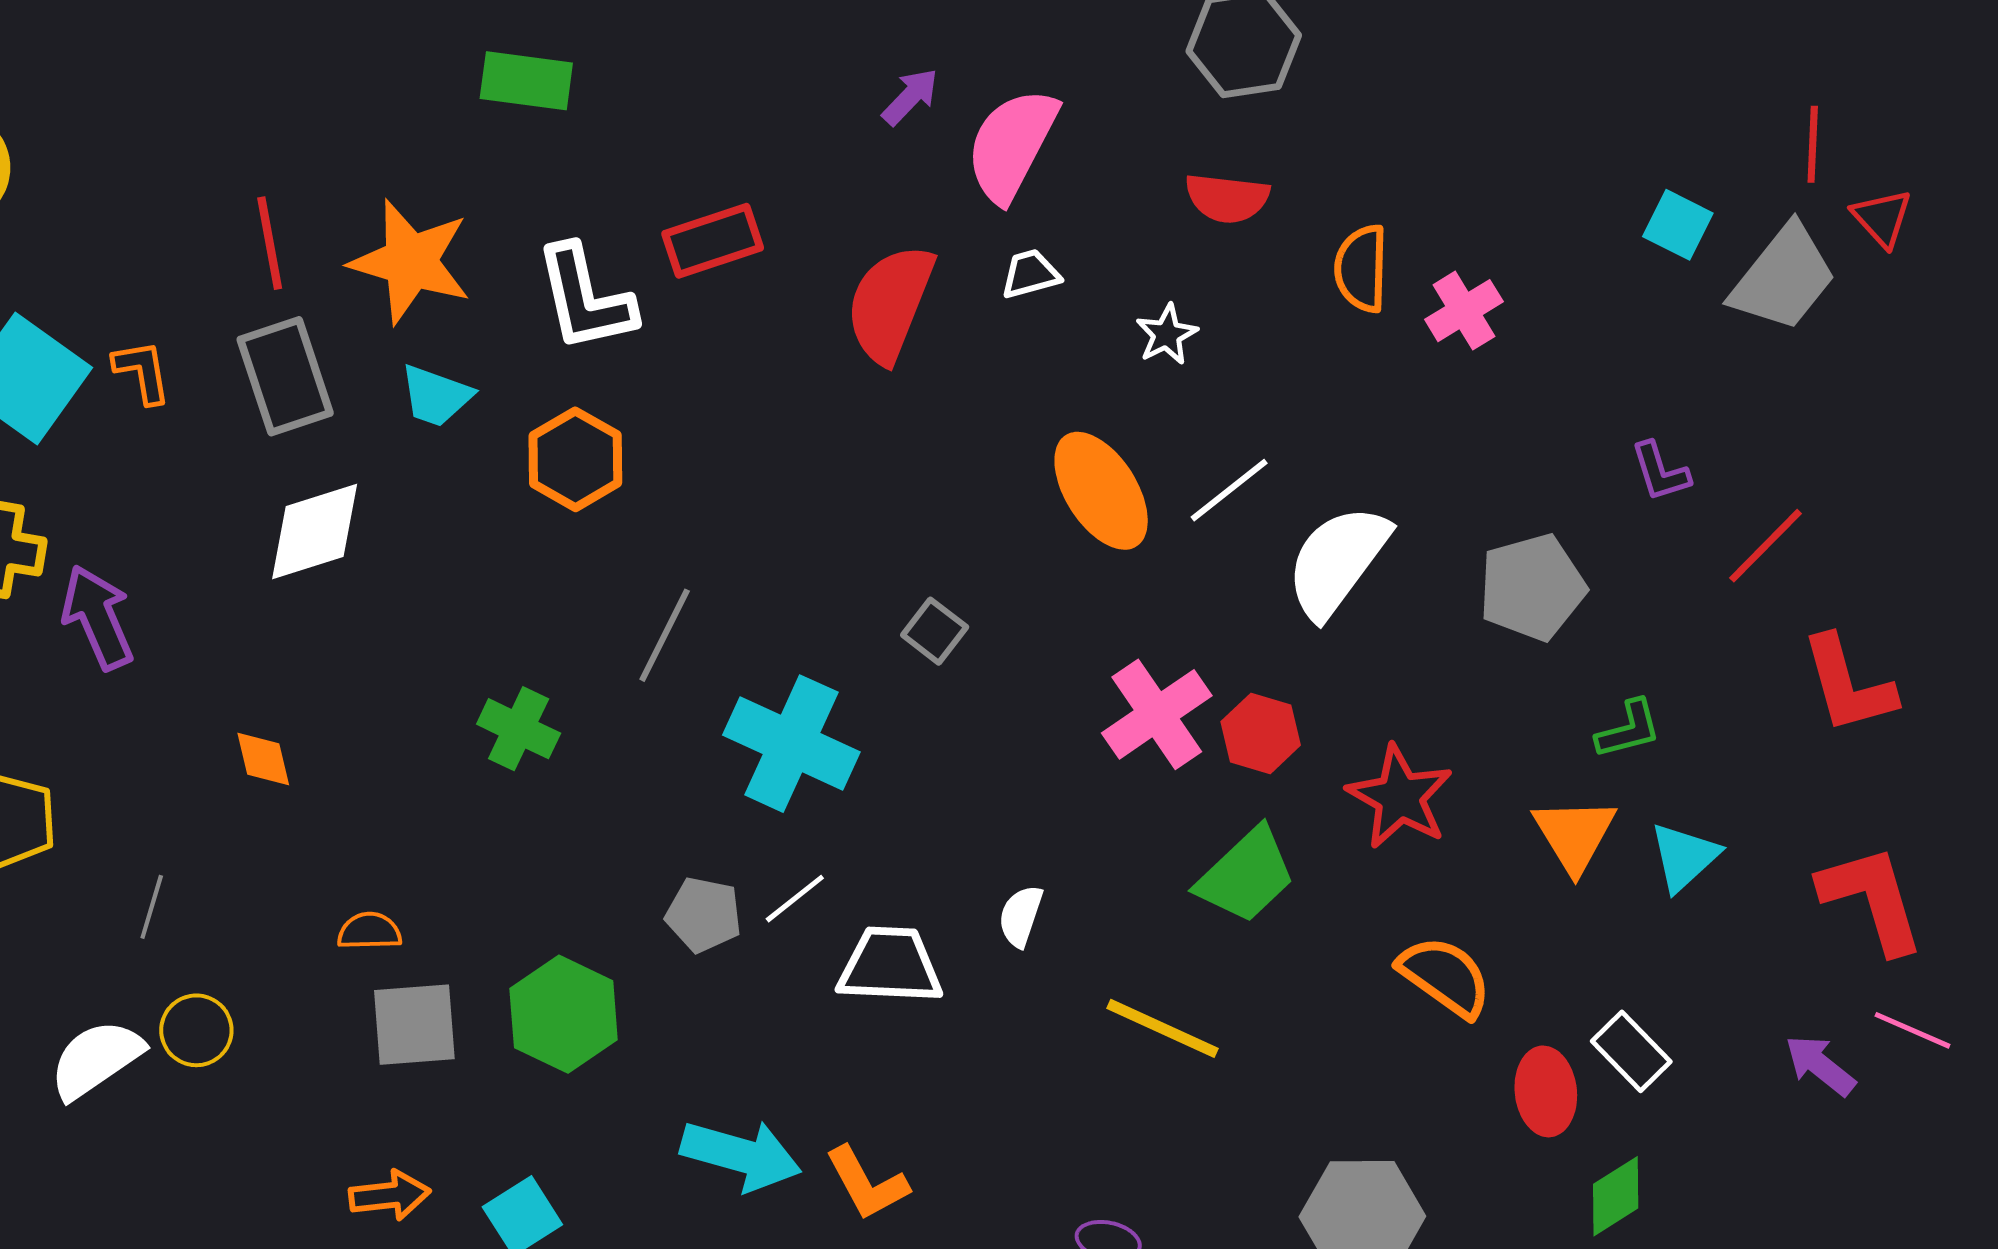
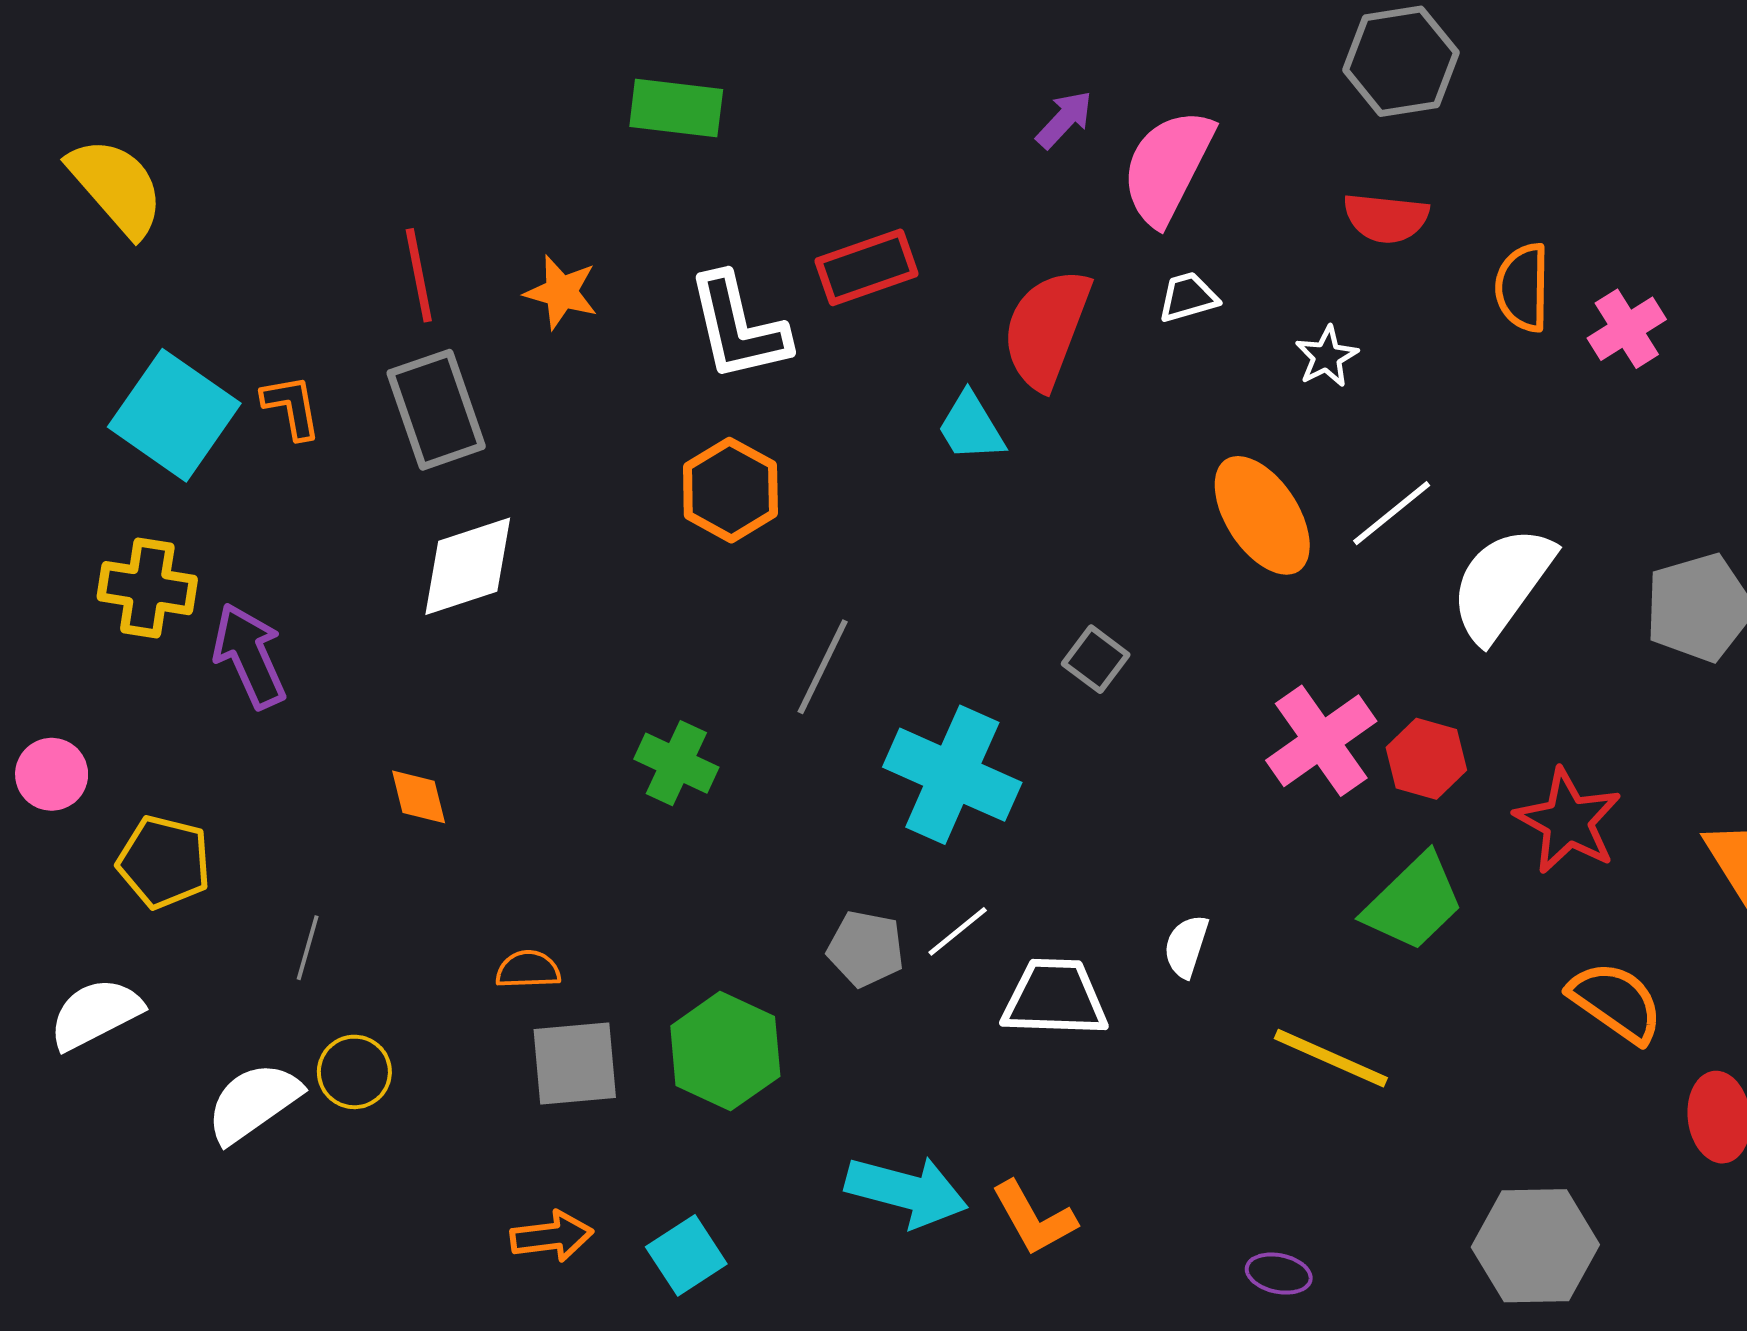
orange star: (410, 262) -> (561, 292), size x0.6
cyan trapezoid: (436, 396) -> (971, 427), moved, turned 40

